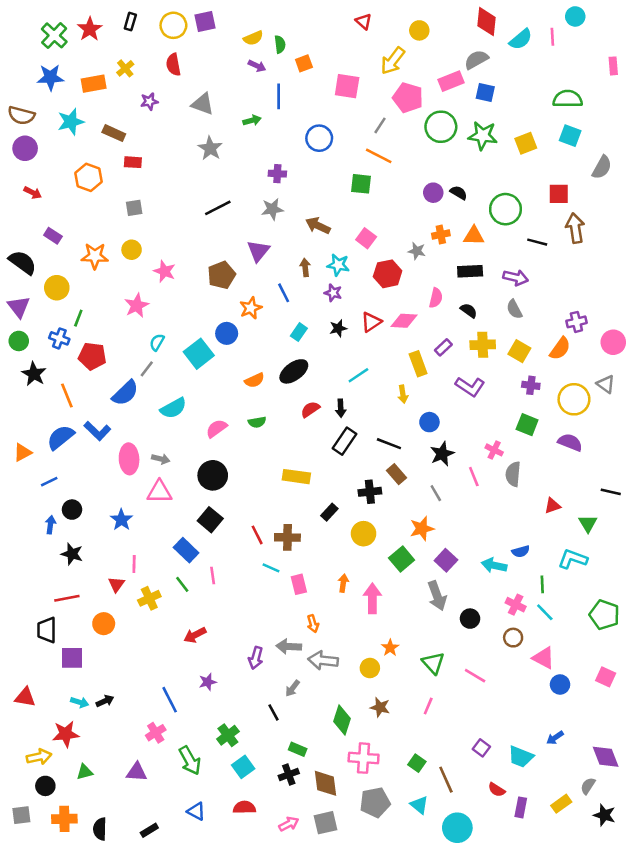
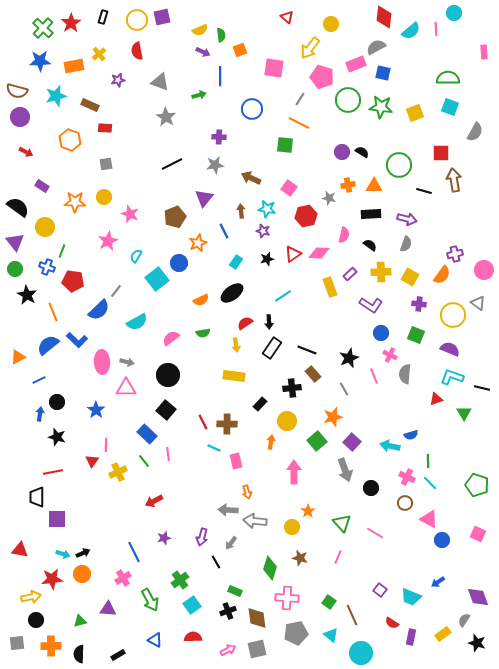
gray semicircle: (514, 309) -> (406, 244), turned -133
cyan semicircle: (157, 342) -> (136, 256), moved
yellow arrow: (403, 394) -> (236, 345), moved
blue circle: (429, 422) -> (381, 333), moved
cyan L-shape: (573, 559) -> (452, 377), moved
orange arrow: (343, 583) -> (271, 442), moved
orange circle: (104, 624) -> (82, 574), moved
purple arrow: (256, 658) -> (202, 537), moved
green triangle: (85, 772) -> (80, 621), moved

